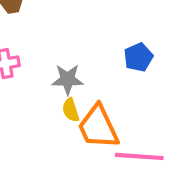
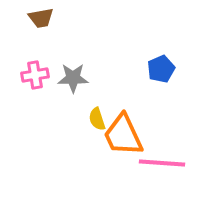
gray star: (68, 79) -> (73, 78), moved

